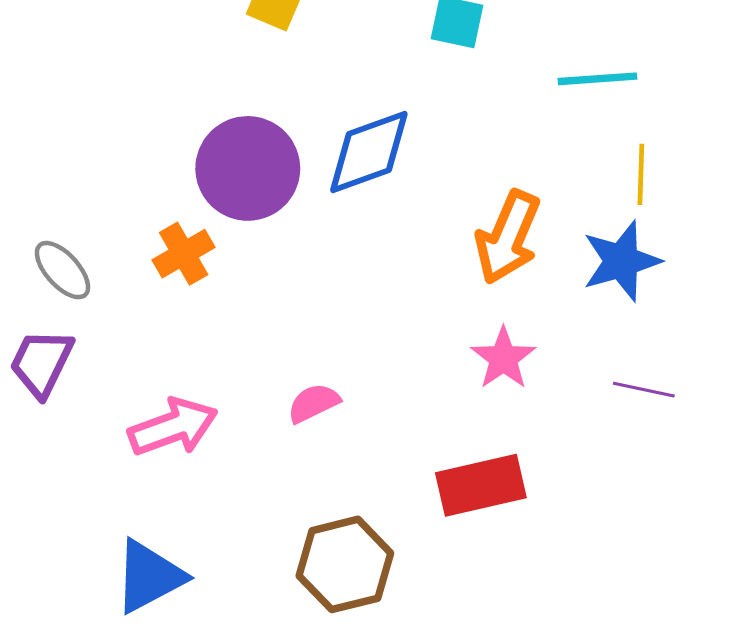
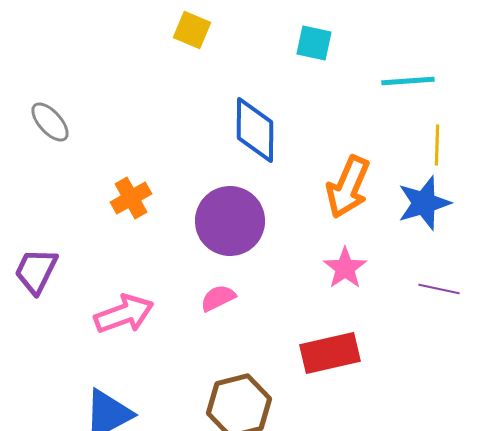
blue diamond: (369, 152) -> (255, 130), turned -70
purple circle: (248, 168) -> (230, 221), moved
gray ellipse: (62, 270) -> (50, 122), moved

